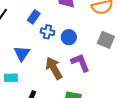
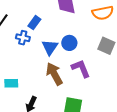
blue cross: (48, 32) -> (23, 38), moved
blue triangle: (22, 54) -> (50, 47), moved

